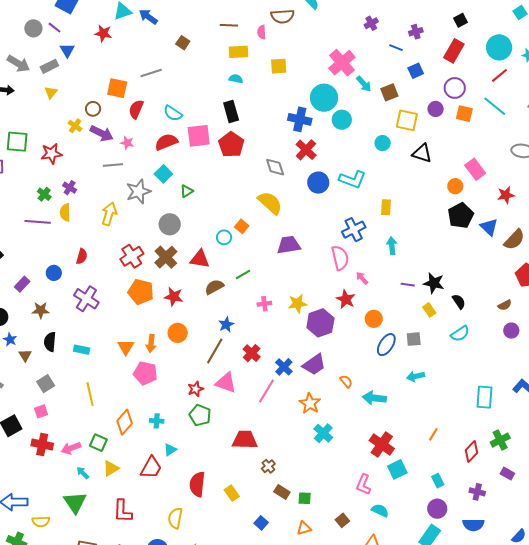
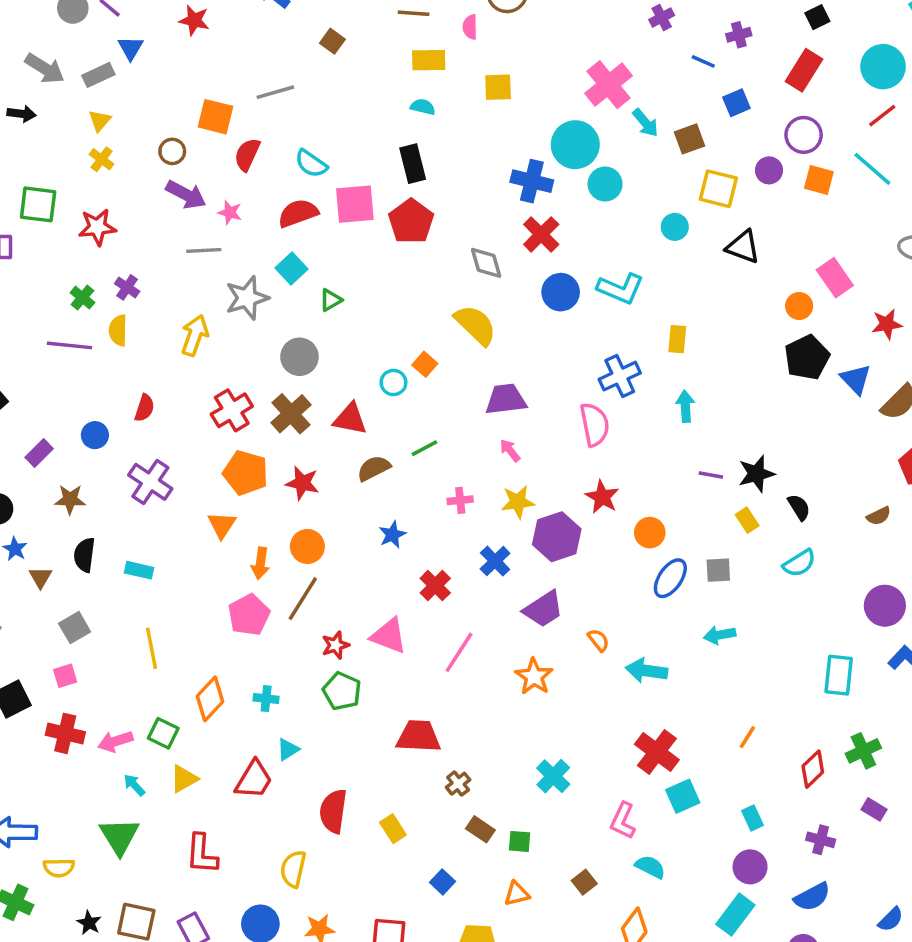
yellow cross: (75, 126) -> (102, 159), moved
pink arrow: (362, 278) -> (510, 450), moved
black star: (434, 283) -> (756, 474), turned -30
purple circle: (511, 331) -> (885, 606), moved, size x1.5
orange triangle: (126, 347) -> (222, 525), moved
brown line: (215, 351) -> (303, 599), moved
blue cross: (284, 367) -> (495, 561), moved
pink pentagon: (145, 373) -> (249, 615), turned 30
cyan cross: (323, 433) -> (553, 776), moved
blue semicircle: (473, 525) -> (812, 897), turned -30

